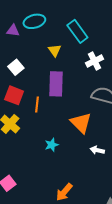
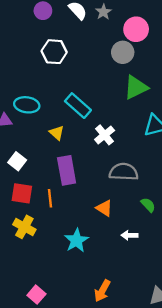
cyan ellipse: (34, 21) -> (27, 105), turned 35
orange triangle: (81, 123) -> (104, 208), size x0.7
cyan star: (52, 145) -> (76, 240), size x1.5

